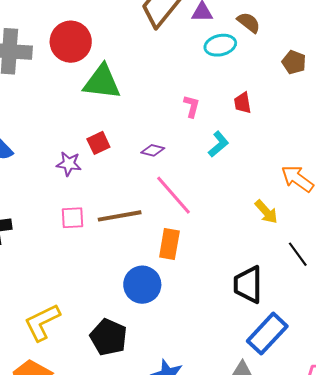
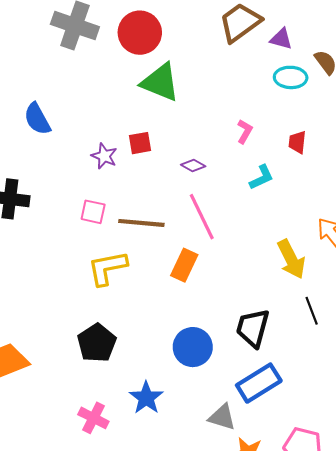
yellow arrow: (266, 212) -> (291, 259), size x1.4
blue circle: (142, 285) -> (193, 347), moved
yellow L-shape: (42, 322) -> (107, 268), moved

